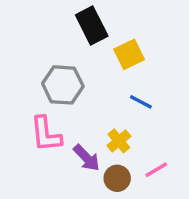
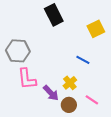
yellow square: (129, 54) -> (96, 29), moved
gray hexagon: (63, 85) -> (18, 51), moved
pink line: (156, 170) -> (92, 100), turned 64

